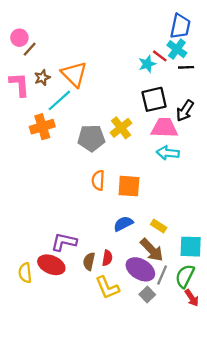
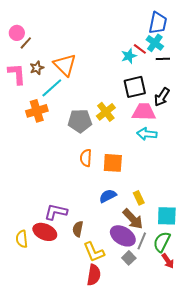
yellow rectangle: (159, 226) -> (139, 198), turned 32
red semicircle: (107, 258) -> (94, 275), moved, size x1.5

